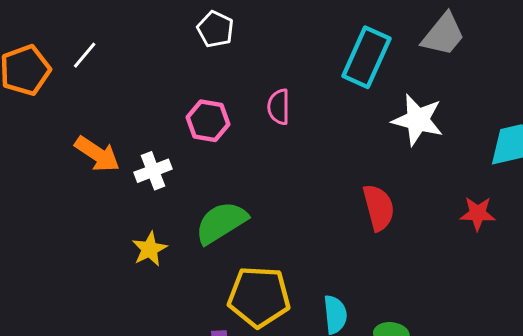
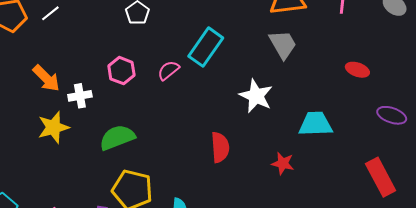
gray trapezoid: (443, 35) -> (283, 44), turned -80
cyan rectangle: (366, 57) -> (206, 47), moved
pink semicircle: (279, 107) -> (168, 70), turned 40
yellow star: (150, 249) -> (53, 127), moved, size x1.4

